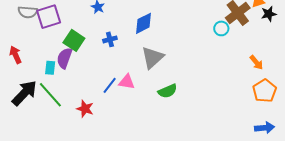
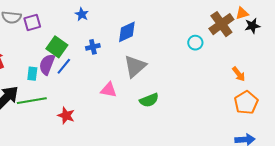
purple square: (49, 17) -> (32, 22), size x0.7
cyan circle: (221, 28) -> (195, 43), moved
blue line: (110, 85) -> (64, 66), moved
green line: (50, 95) -> (32, 101), turned -60

